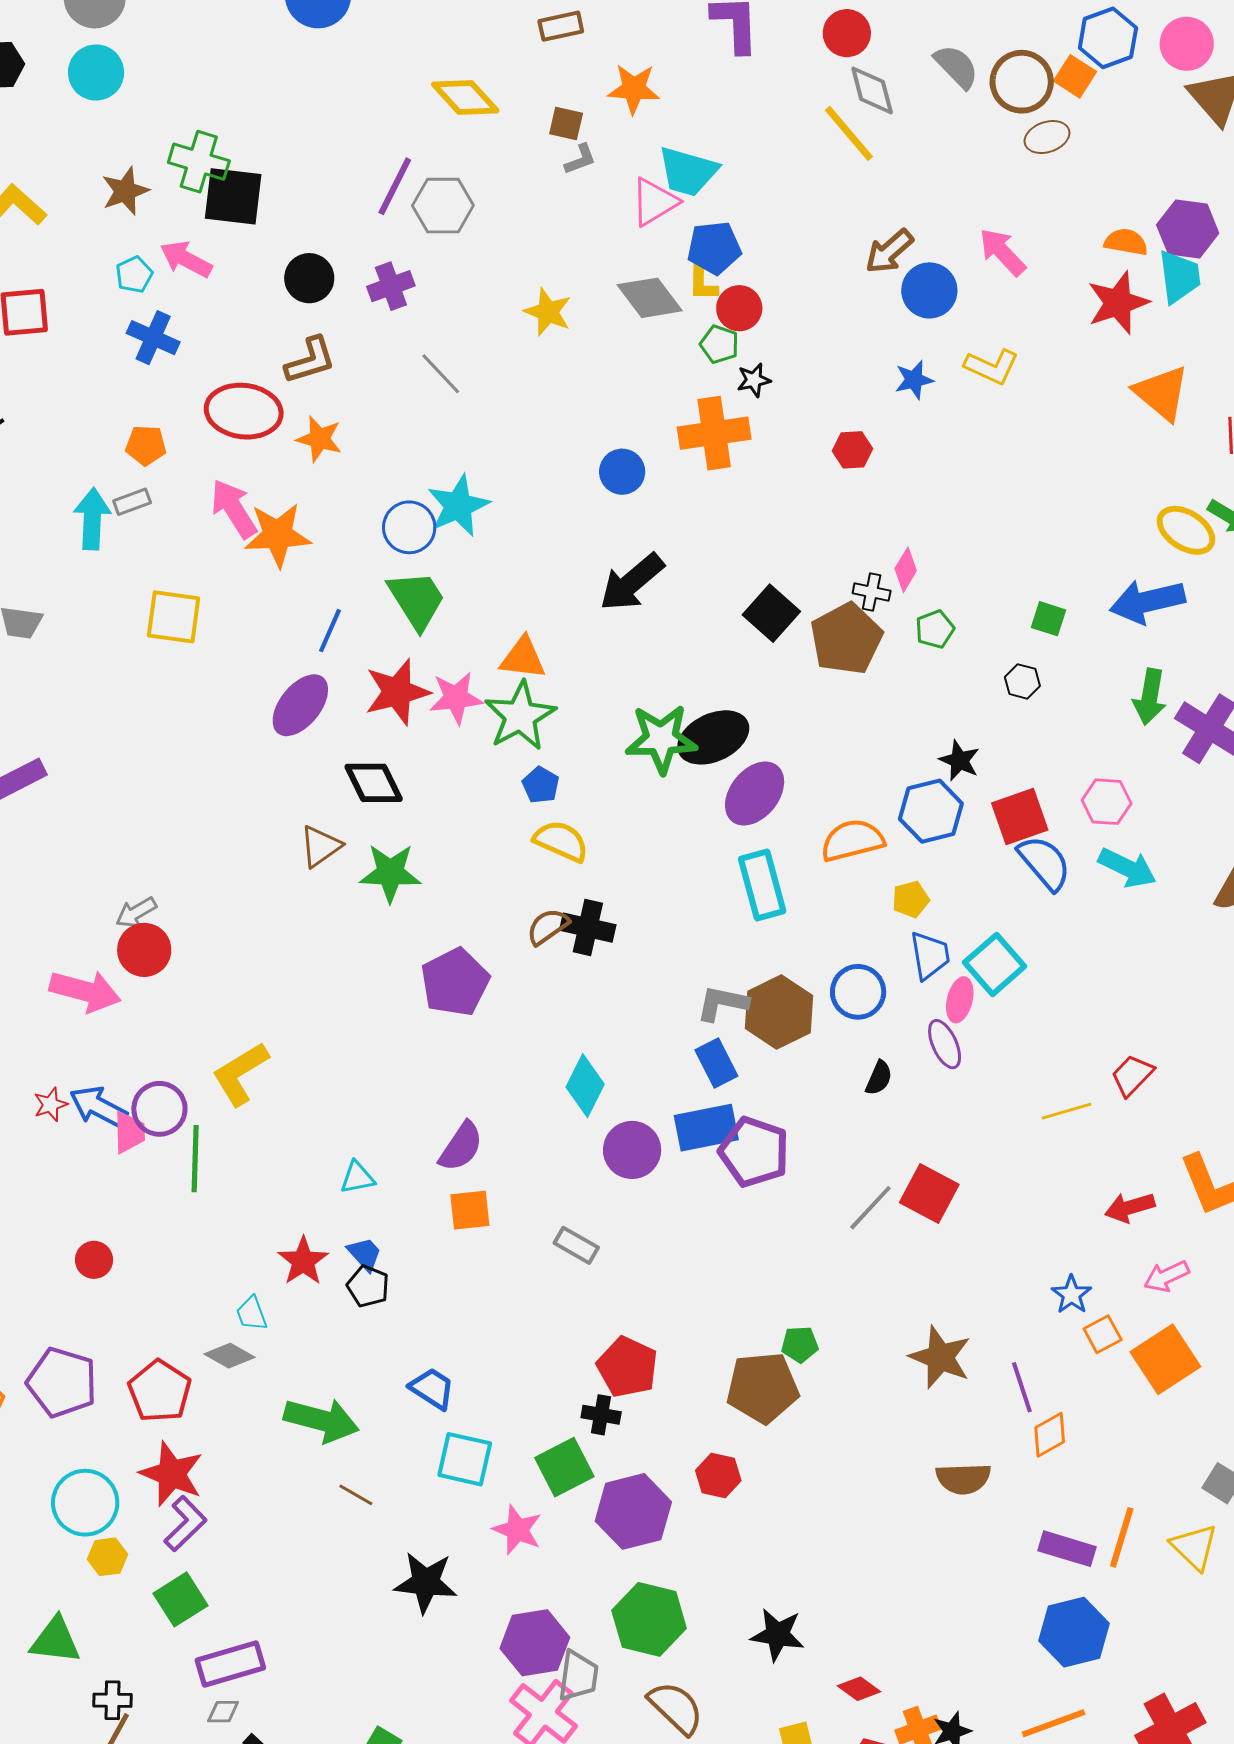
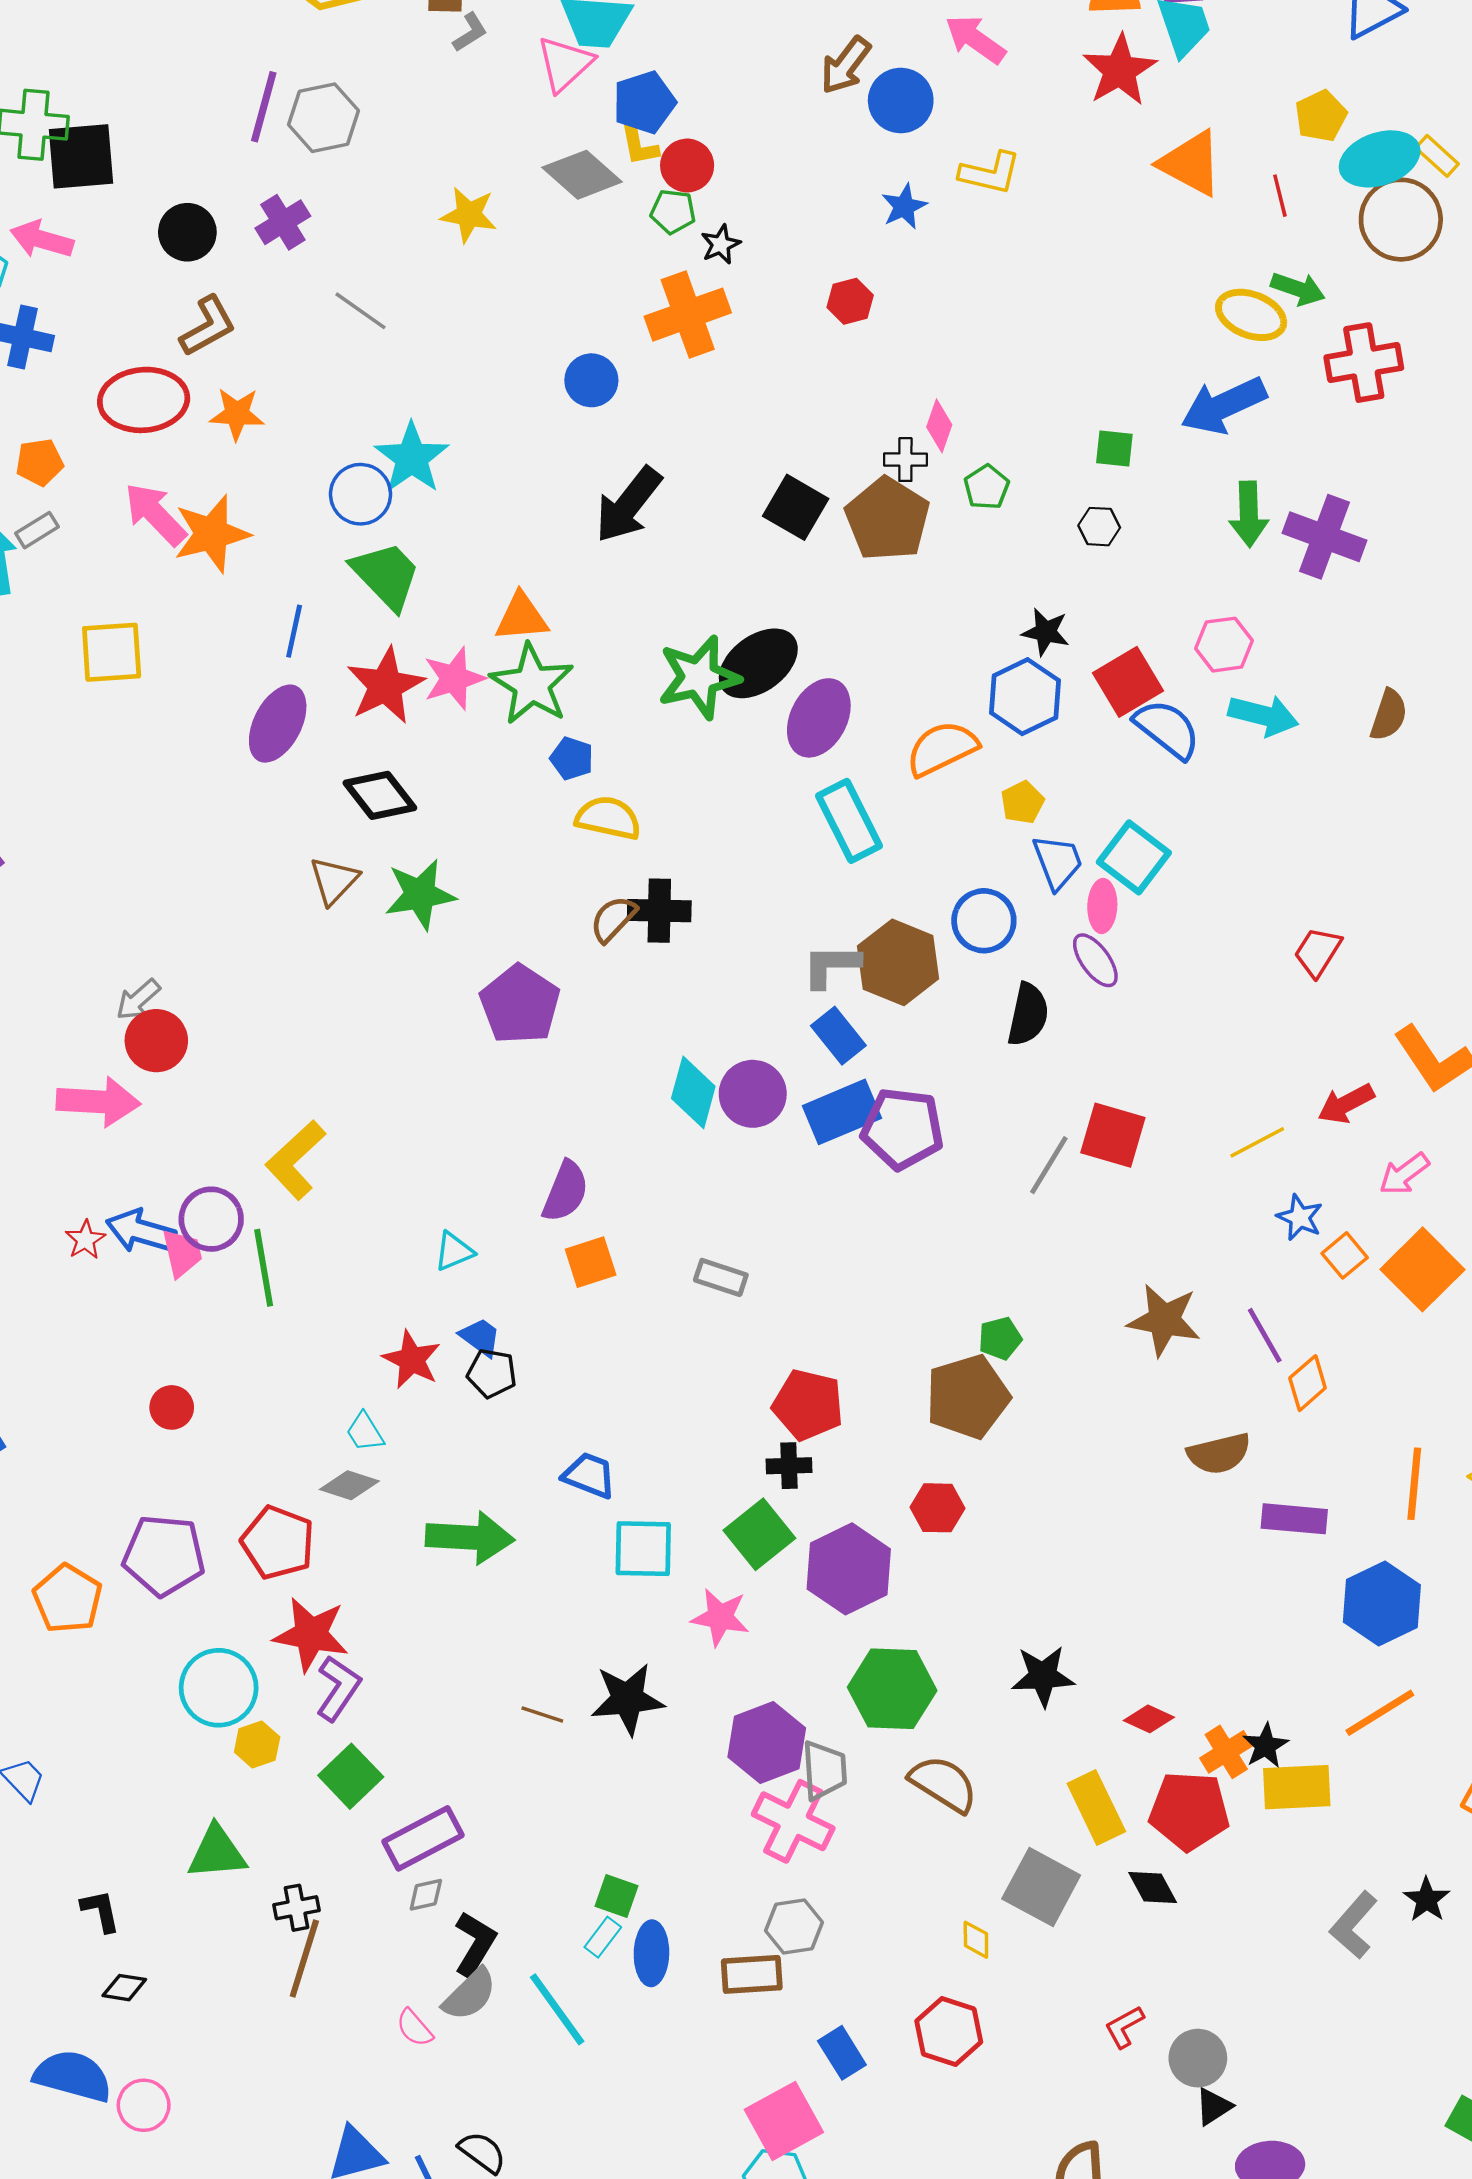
black semicircle: (879, 1078) -> (1028, 1015), size x1.5
yellow line: (1066, 1111) -> (1257, 1142), moved
purple circle: (632, 1150) -> (753, 1094), moved
brown line: (356, 1495) -> (542, 1715), moved
purple rectangle: (1067, 1549) -> (1294, 1519), moved

